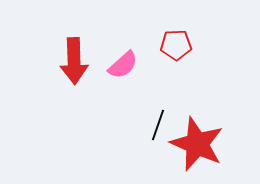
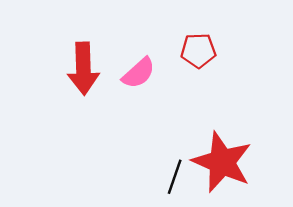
black line: (158, 125) -> (175, 177), moved

